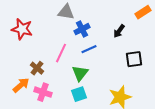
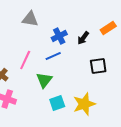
orange rectangle: (143, 12) -> (108, 28), moved
blue cross: (82, 29) -> (59, 36), moved
cyan square: (79, 94) -> (57, 103), moved

